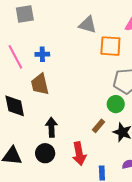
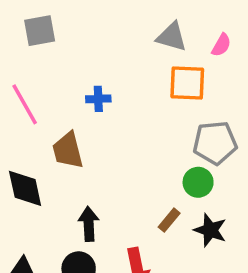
gray triangle: (88, 25) -> (172, 37), moved
blue cross: (42, 54) -> (98, 99), moved

